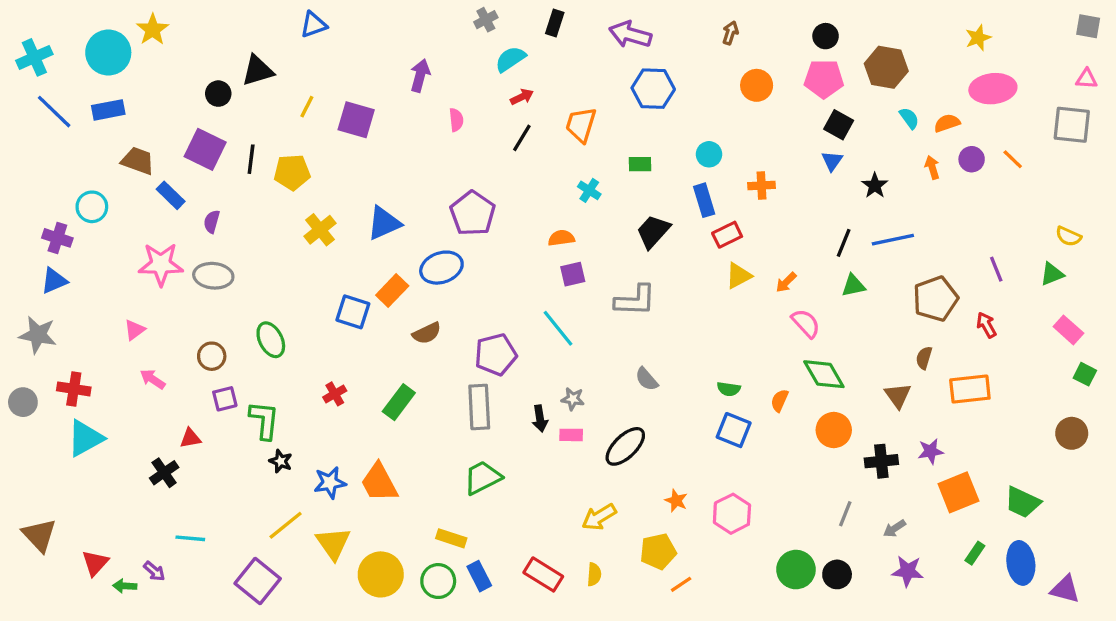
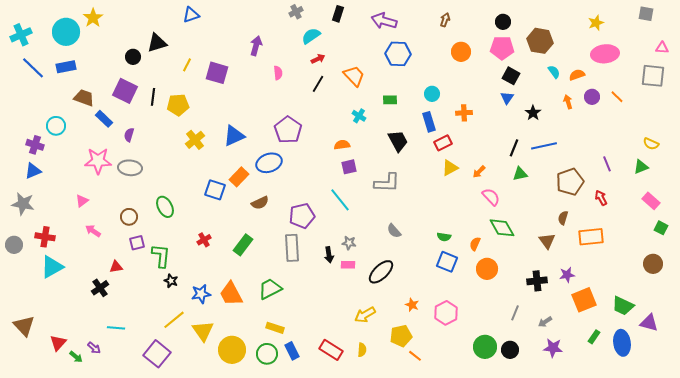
gray square: (1088, 26) -> (646, 14), moved
orange trapezoid: (581, 125) -> (354, 76), turned 120
black trapezoid: (653, 231) -> (398, 141), turned 110
orange circle: (834, 430) -> (487, 269), moved
green trapezoid: (483, 478) -> (270, 289), moved
orange line: (681, 584) -> (415, 356), turned 72
green arrow: (125, 586) -> (76, 357), turned -144
purple triangle: (1065, 589) -> (649, 323), moved

